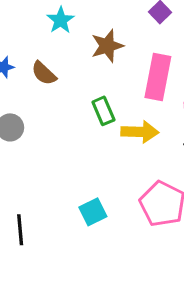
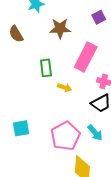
yellow arrow: (140, 132) -> (65, 88), size x0.6

